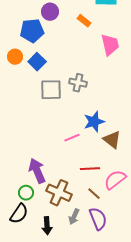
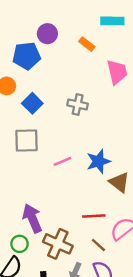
blue square: (37, 62) -> (32, 103), moved
gray cross: (78, 83) -> (78, 105), moved
gray square: (51, 90) -> (26, 141), moved
pink line: (72, 138) -> (62, 161), moved

